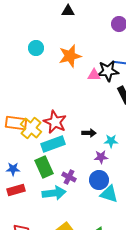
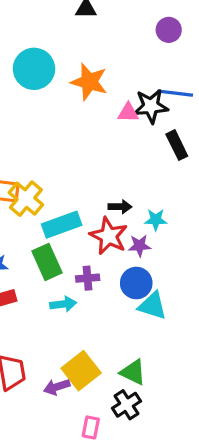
cyan circle: (36, 48) -> (34, 69), size x1.6
orange star: (70, 56) -> (89, 82), turned 30
red star: (55, 122) -> (109, 236), moved
purple cross: (69, 177) -> (88, 278), turned -32
cyan arrow: (54, 193) -> (63, 304), size x0.7

